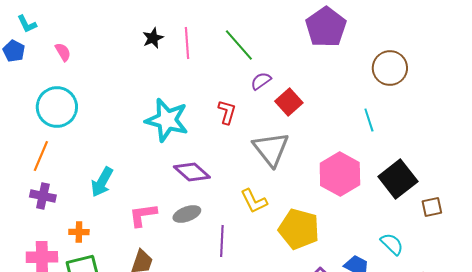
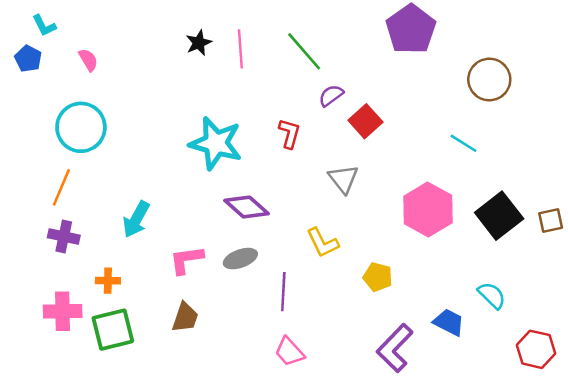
cyan line: (369, 120) -> (464, 143), turned -40
gray triangle: (271, 149) -> (343, 179), size x0.7
brown square: (432, 207) -> (551, 221), moved
yellow pentagon: (299, 229) -> (378, 277), size x0.6

